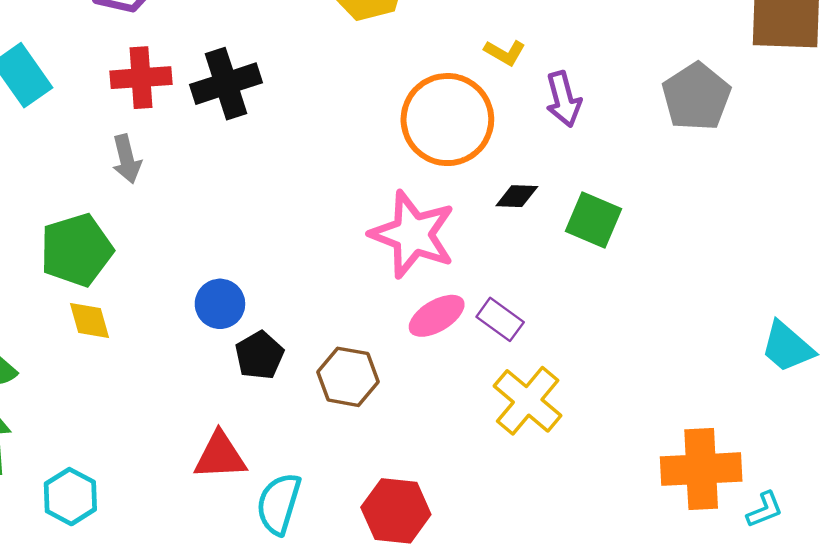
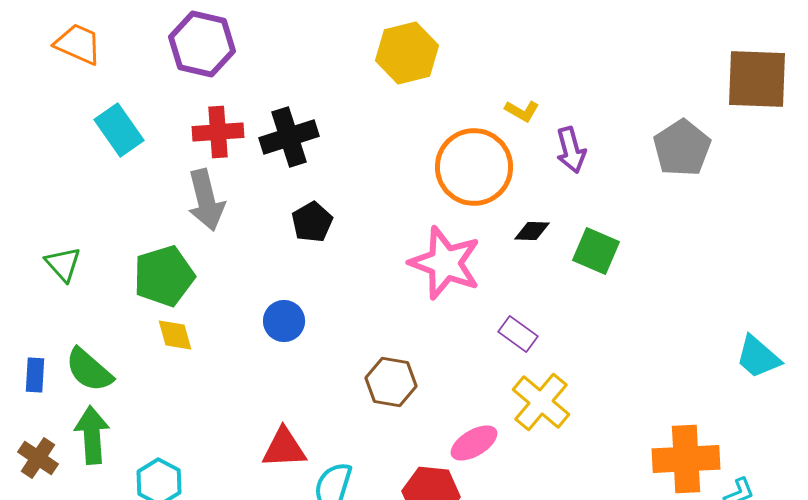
gray arrow: (127, 159) -> (206, 200), size x1.5
pink ellipse: (437, 316) -> (474, 443), moved
black pentagon: (259, 355) -> (312, 222), moved

